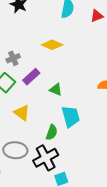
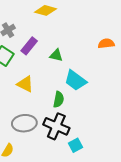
cyan trapezoid: (71, 117) -> (75, 80), turned 150
black cross: (46, 158) -> (56, 126), turned -30

